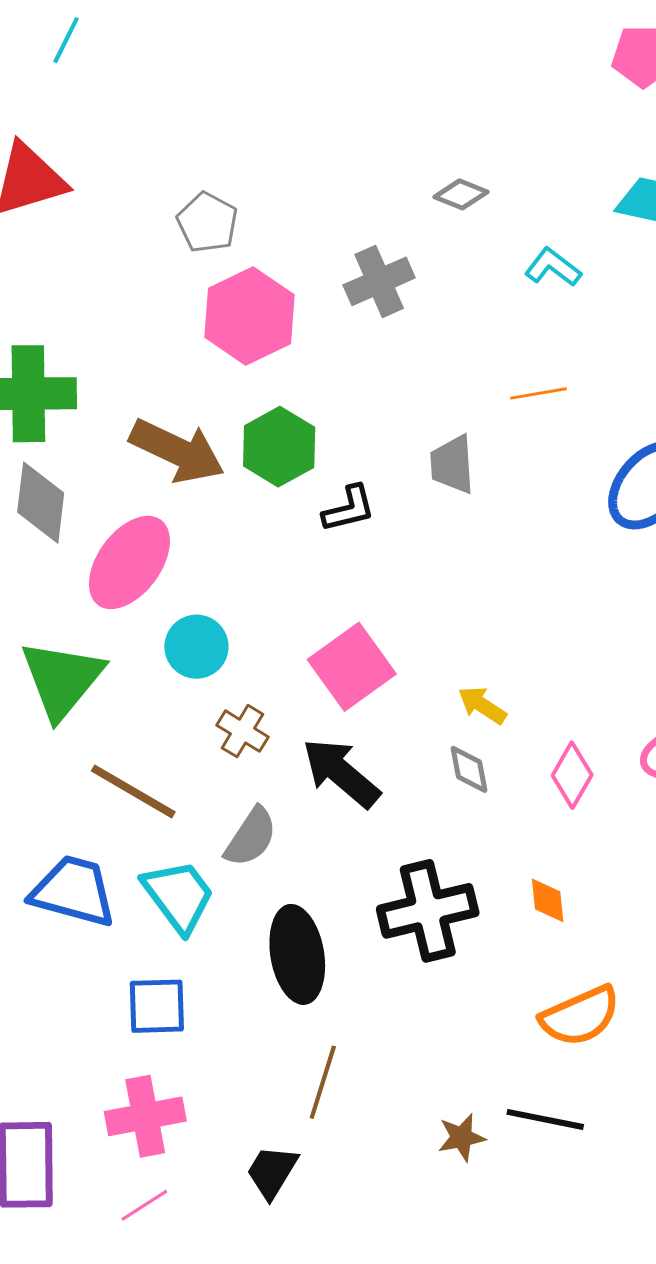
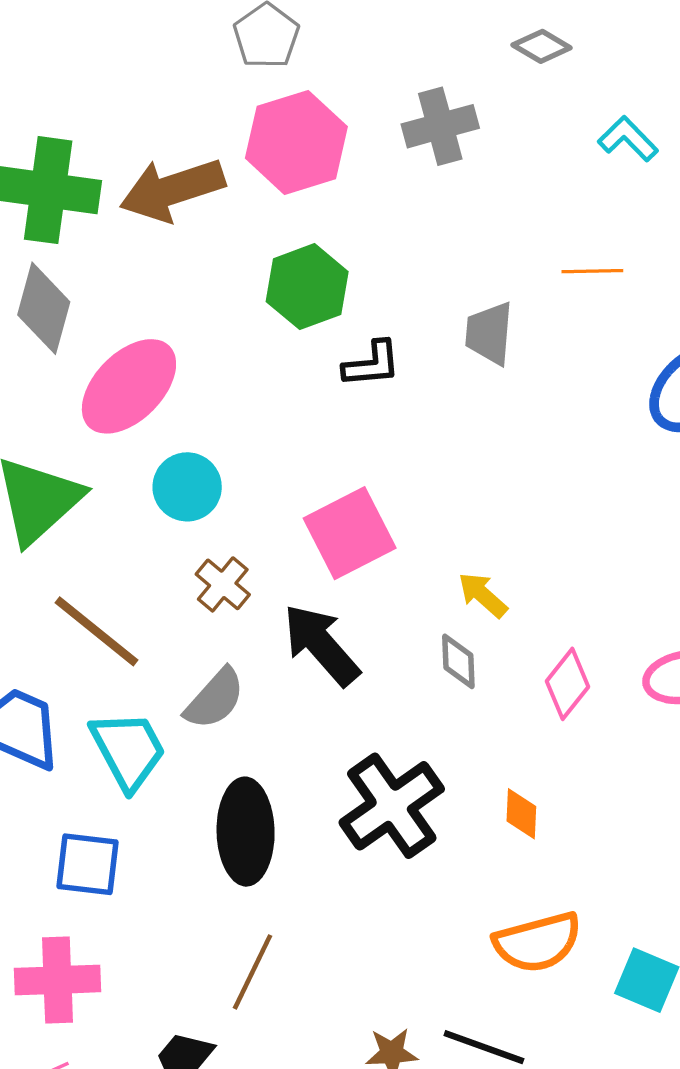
brown arrow: (177, 451) -> (172, 190), moved, turned 128
black cross: (428, 911) -> (392, 806), turned -30

